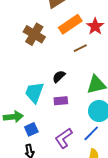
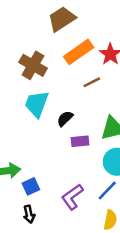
cyan trapezoid: (34, 92) -> (37, 104), moved
purple rectangle: (61, 101) -> (80, 141), moved

